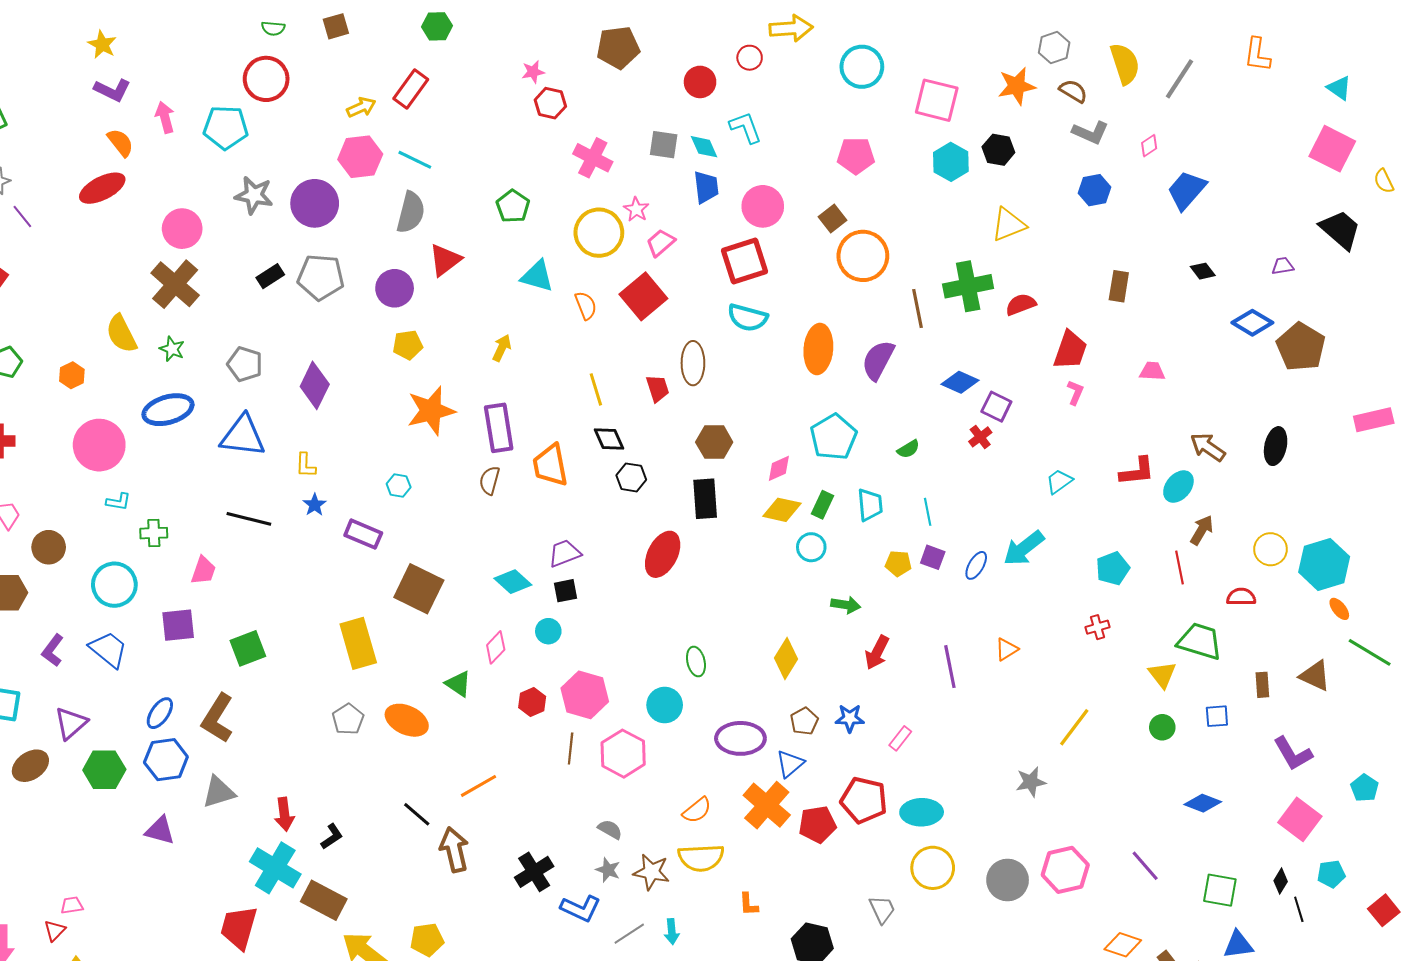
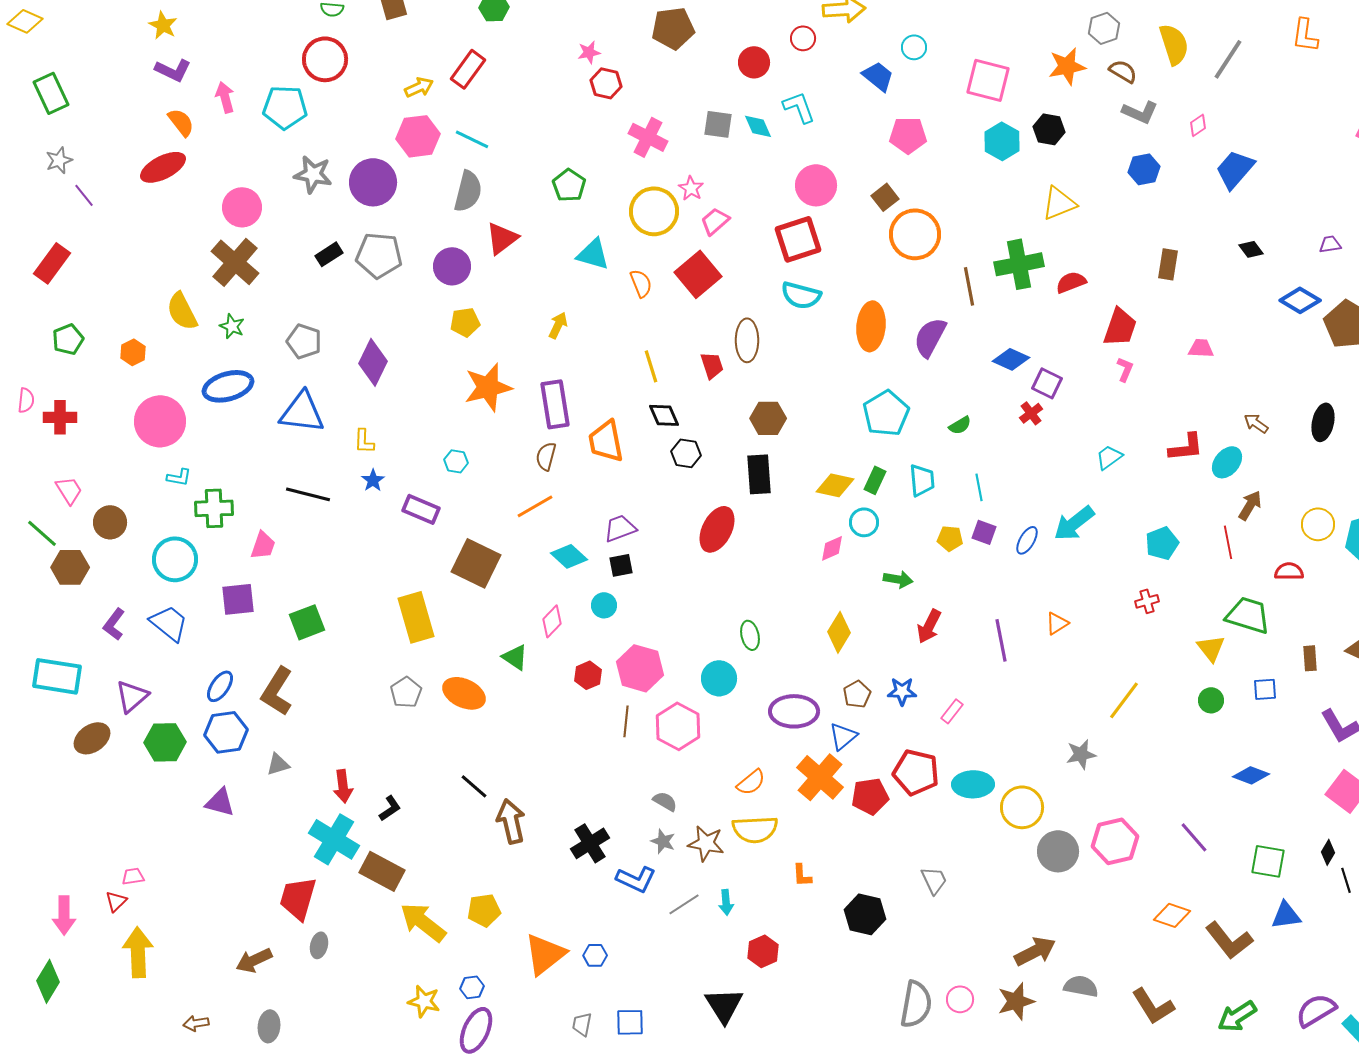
cyan circle: (862, 67) -> (914, 47), size x0.6
blue trapezoid: (706, 187) -> (878, 76), moved, turned -44
brown arrow: (1208, 447) -> (1256, 423), size x0.7
pink diamond: (779, 468) -> (832, 548), moved
green cross: (154, 533) -> (214, 508), size x1.4
orange line: (479, 786) -> (535, 506), moved
gray triangle: (219, 792) -> (278, 764), size x0.7
yellow circle: (933, 868) -> (1022, 807), moved

